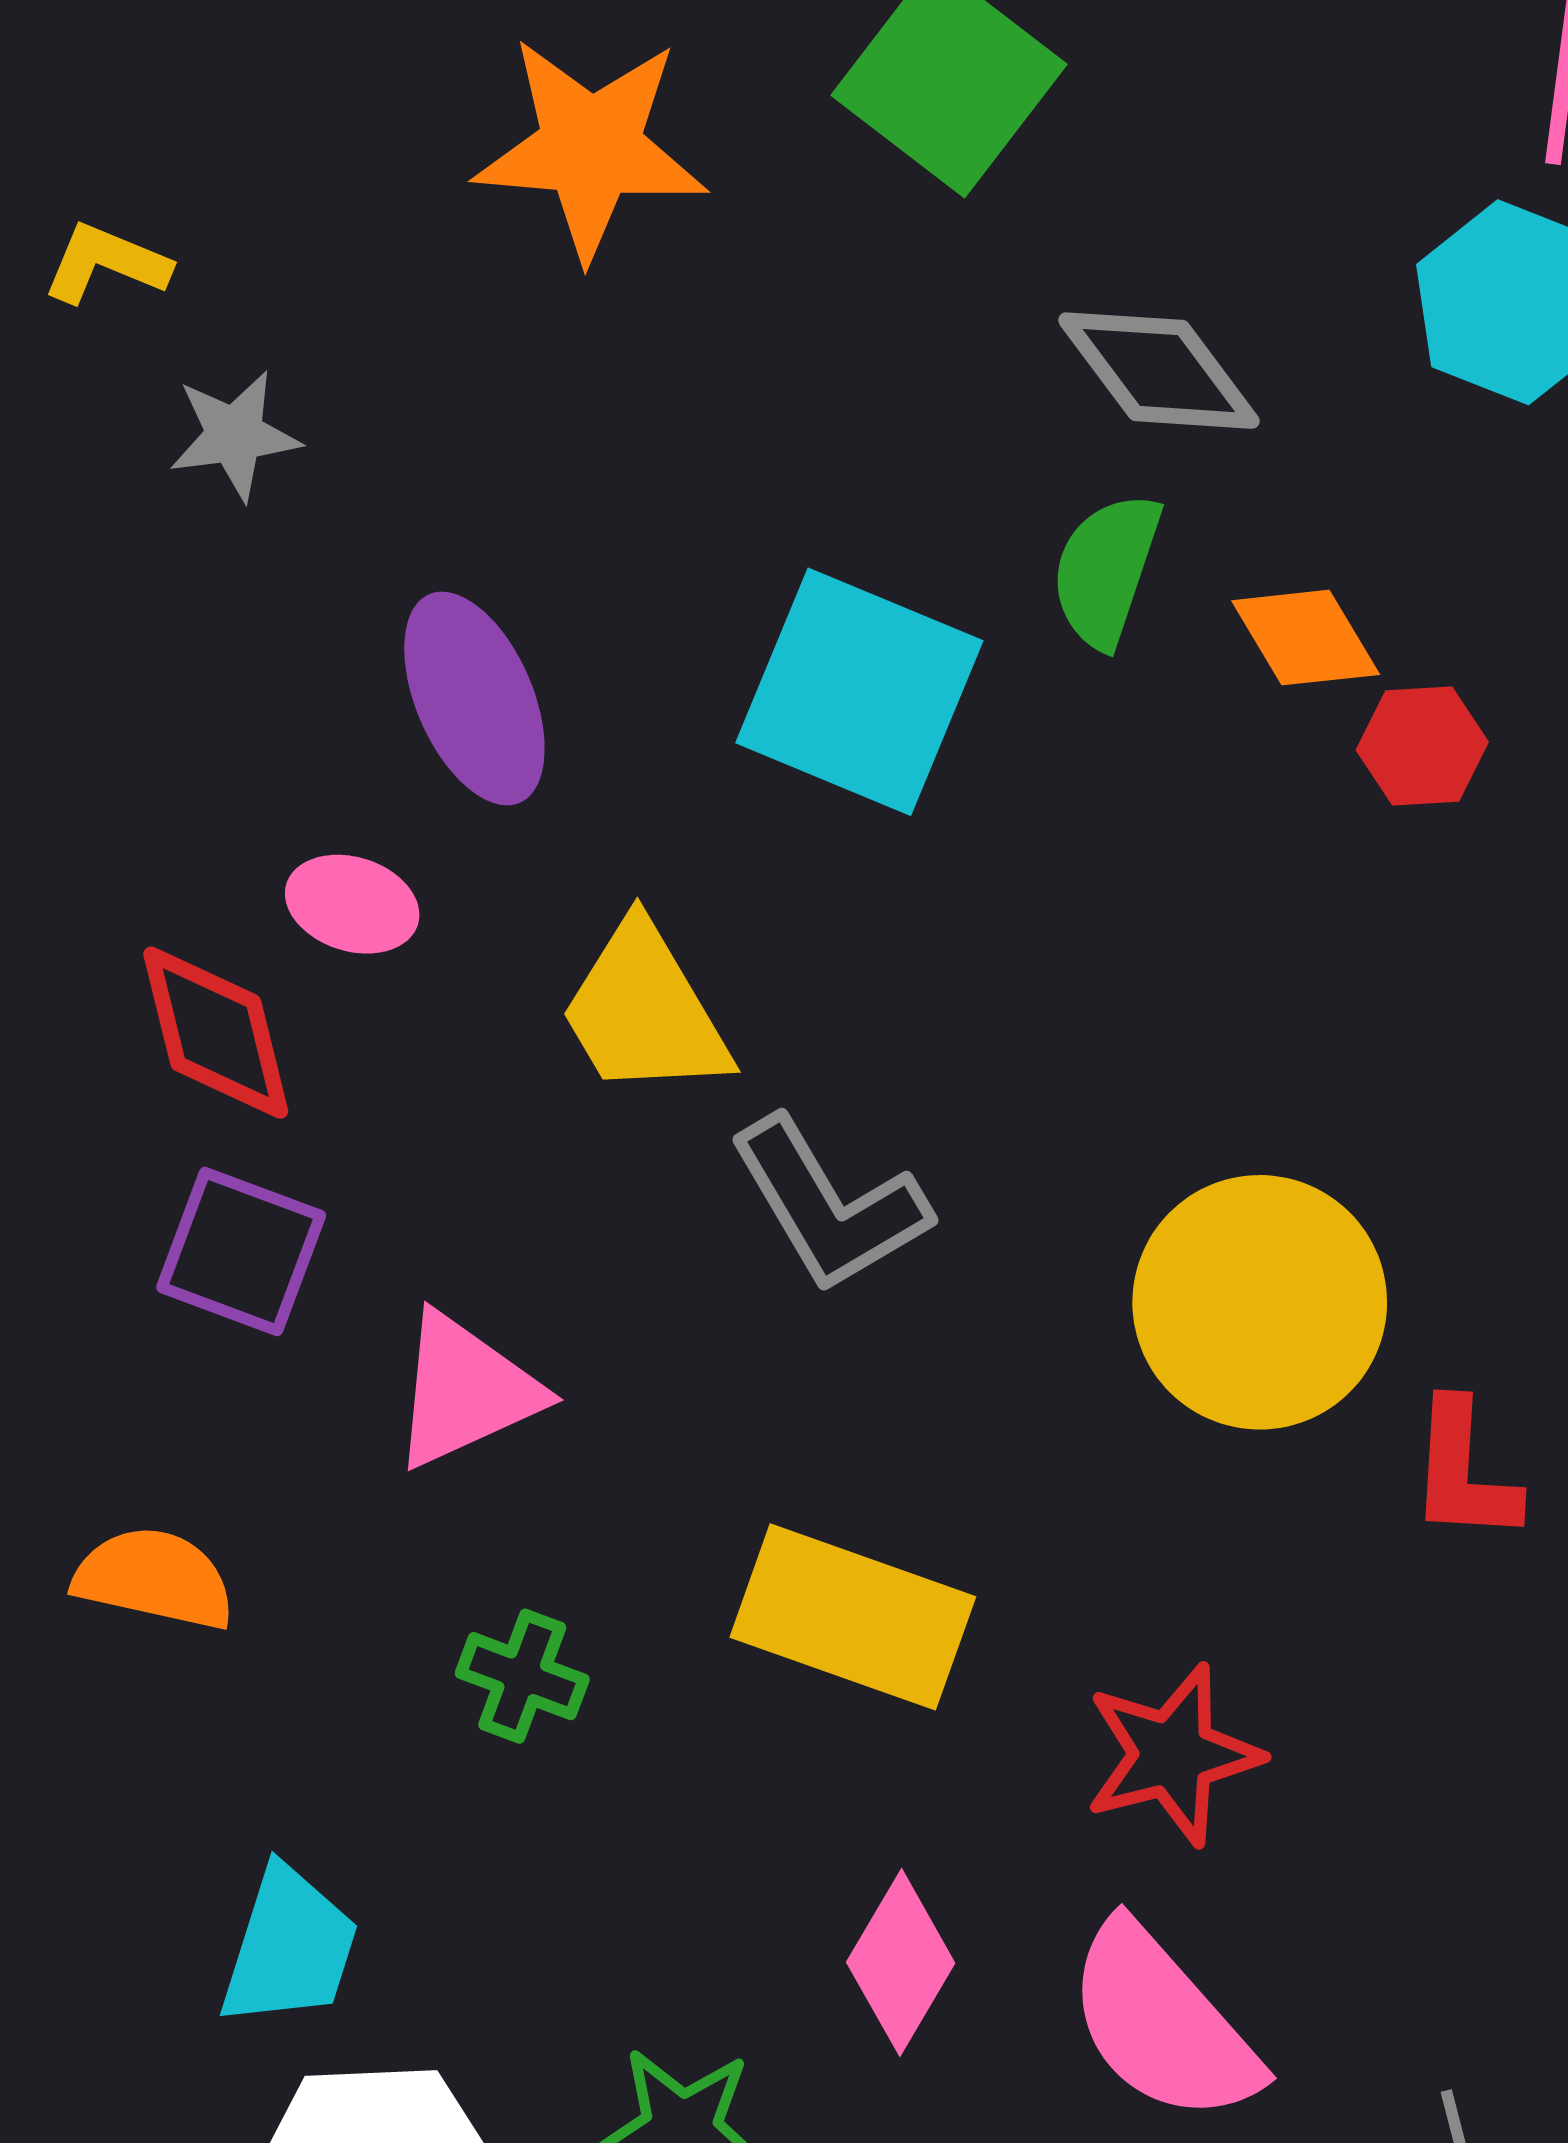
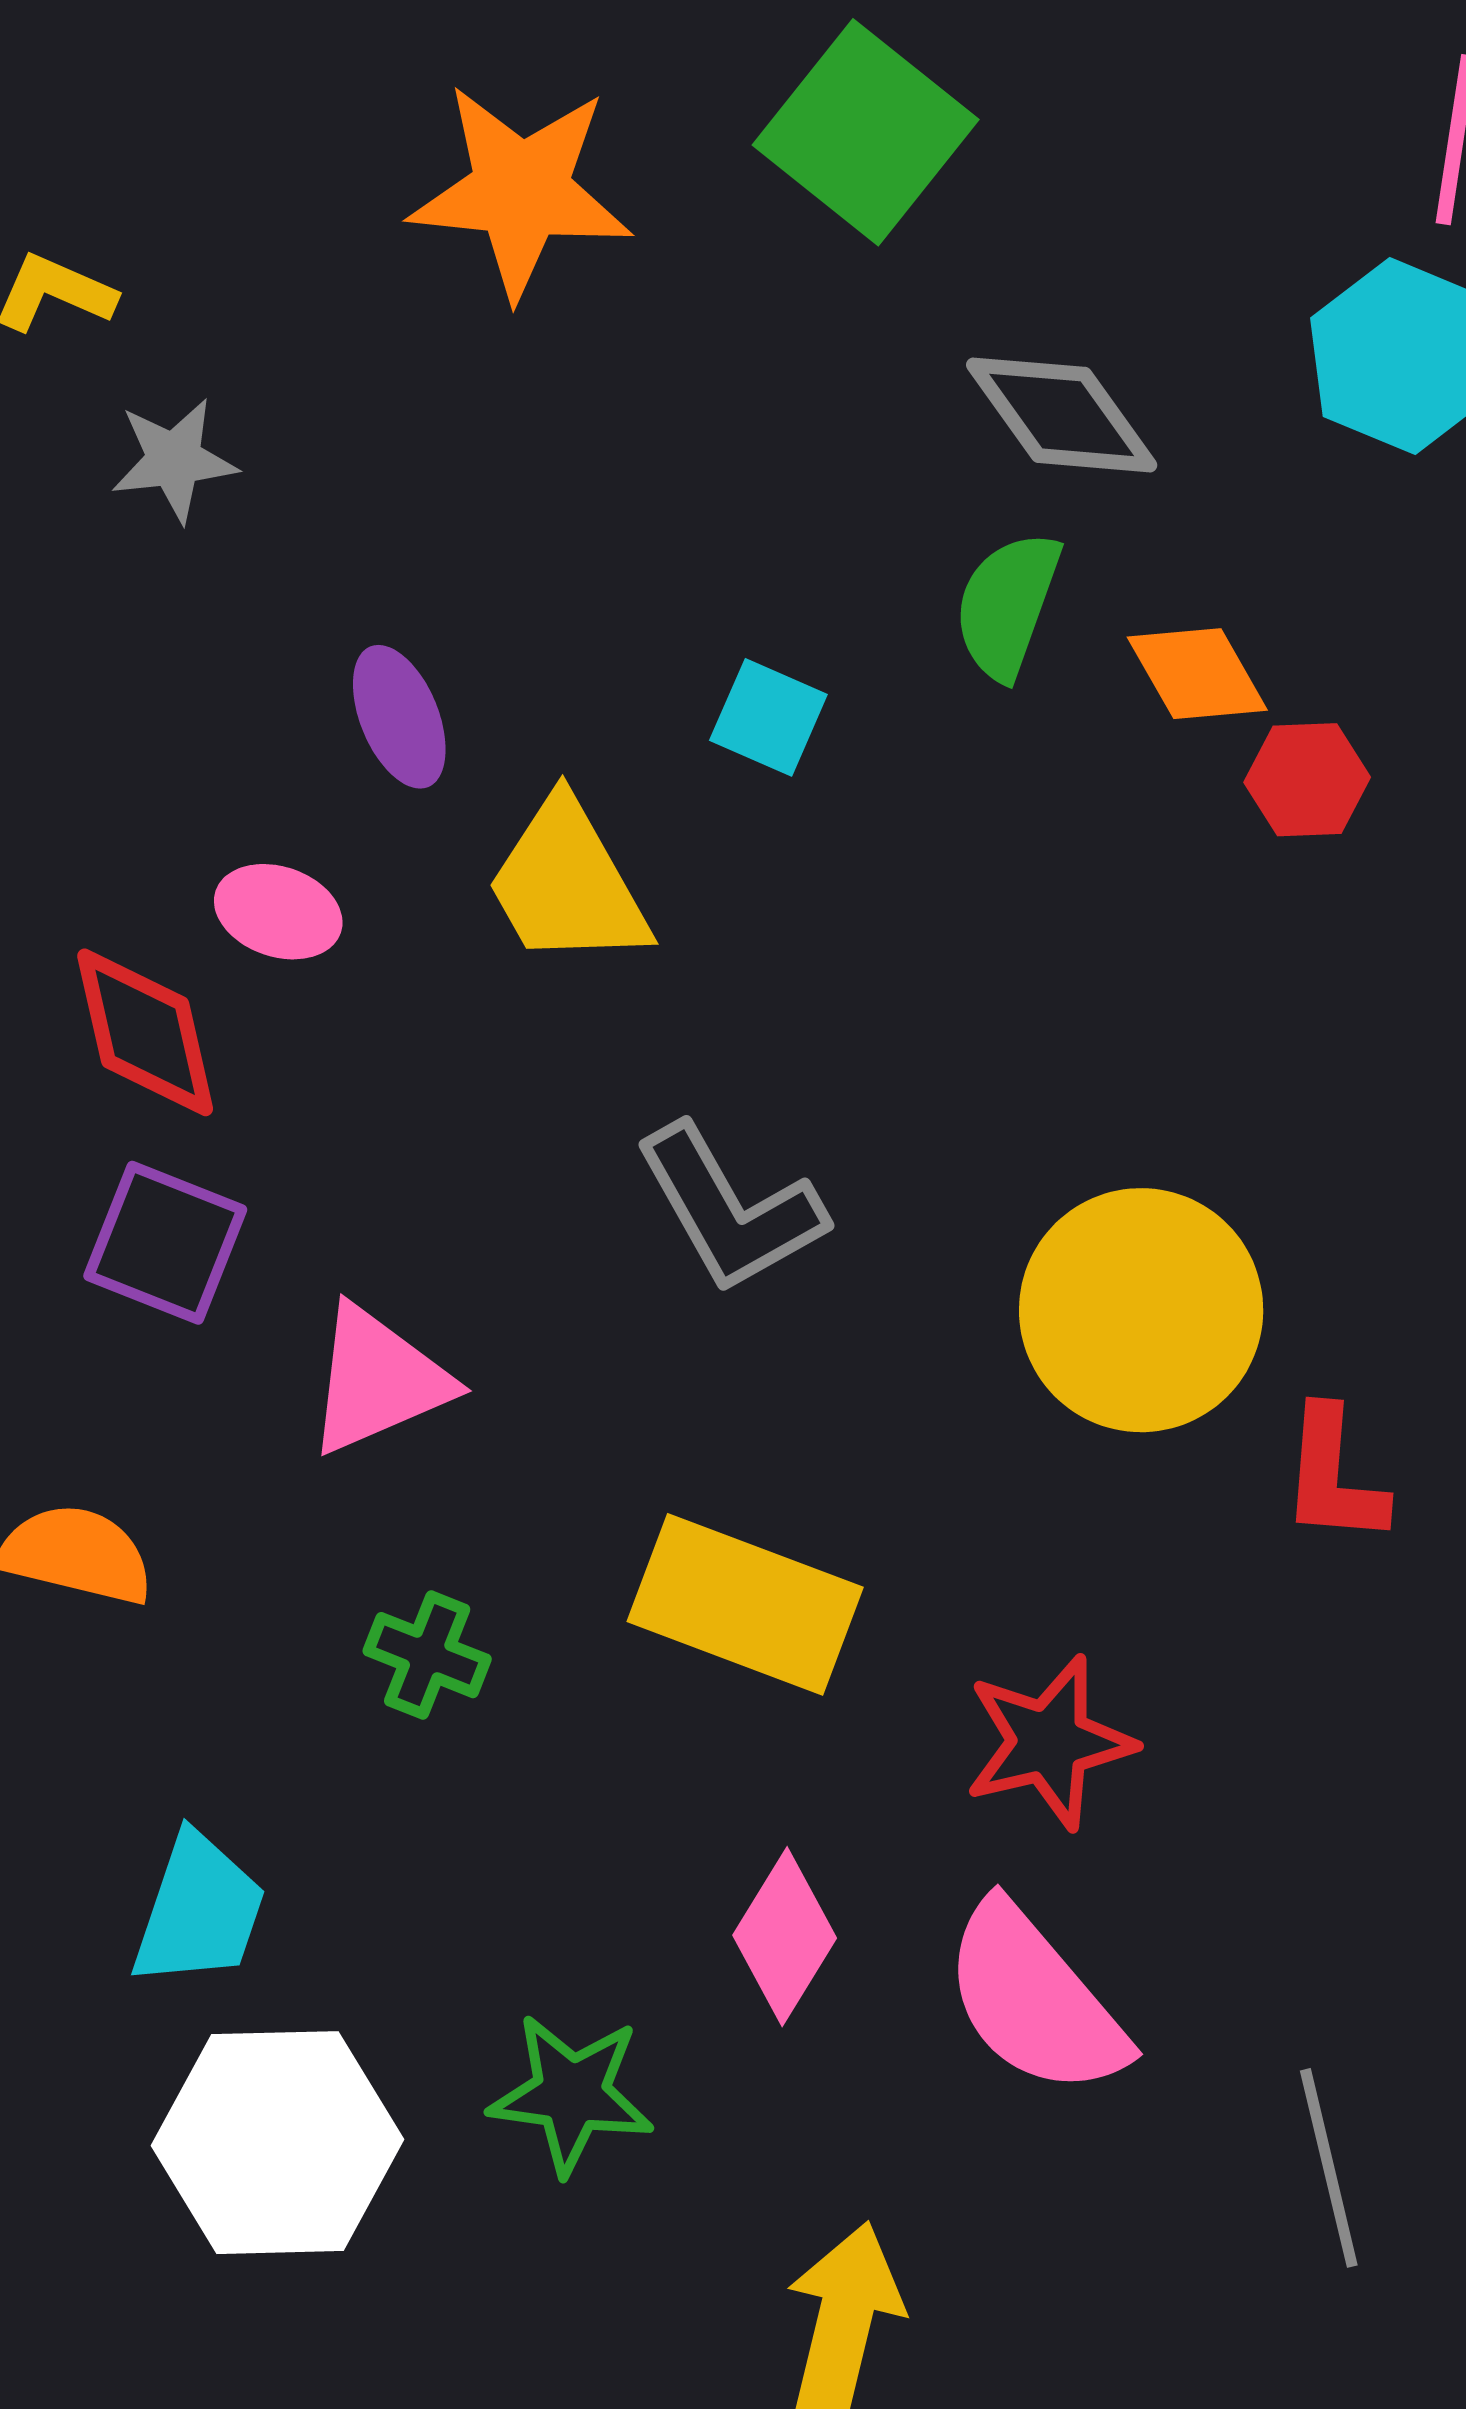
cyan square: (859, 692) -> (768, 717), size x0.5
purple ellipse: (474, 698) -> (399, 717), size x0.7
yellow trapezoid: (644, 1011) -> (567, 884), moved

